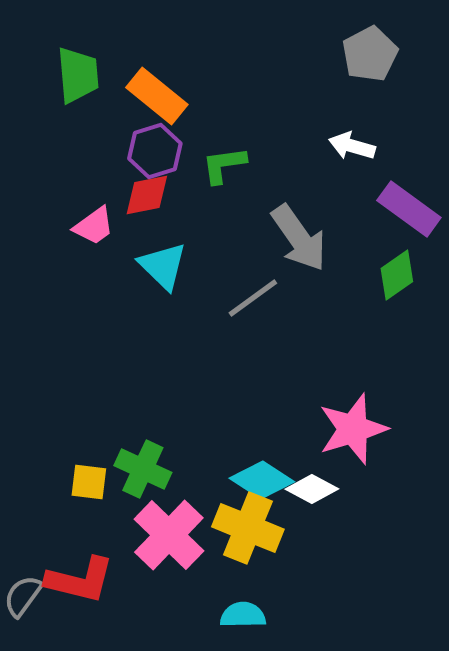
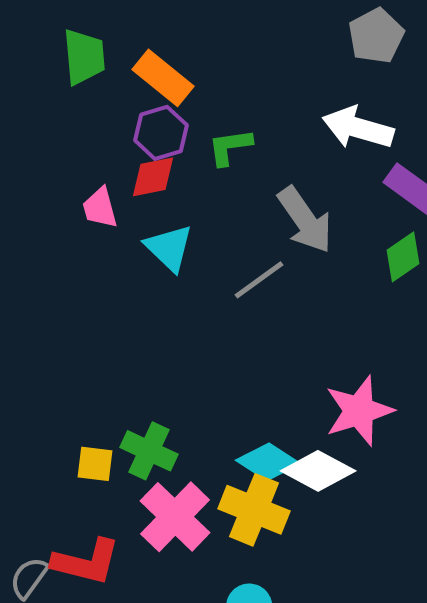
white arrow: (352, 146) -> (358, 128), size x1.5
pink trapezoid: (94, 226) -> (100, 208), turned 111
white diamond: (312, 489) -> (318, 471), size x1.4

